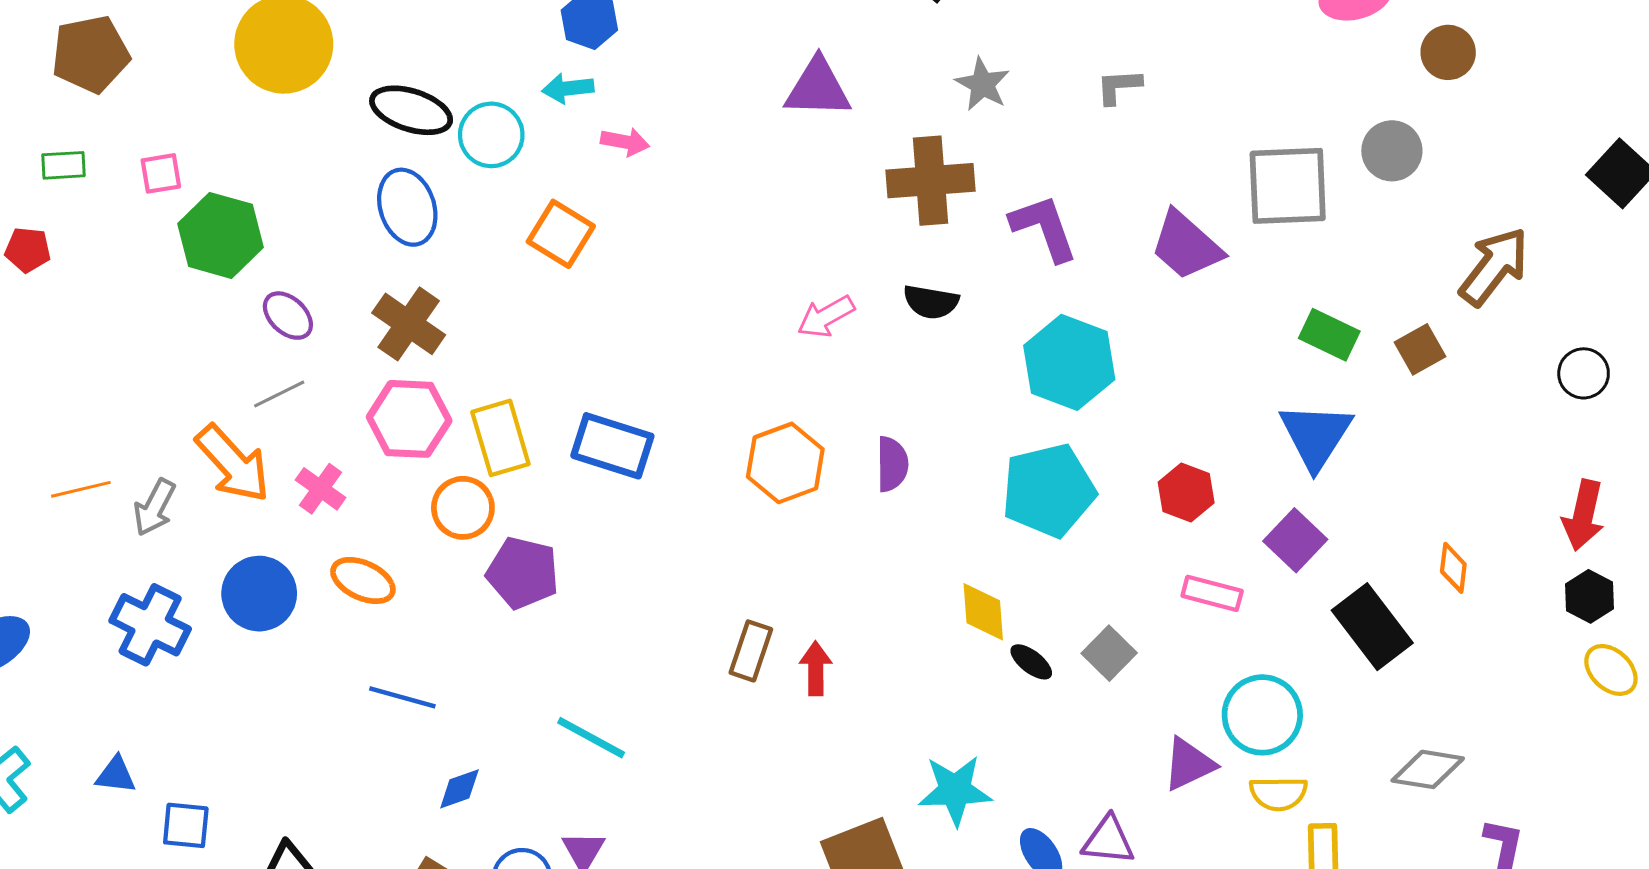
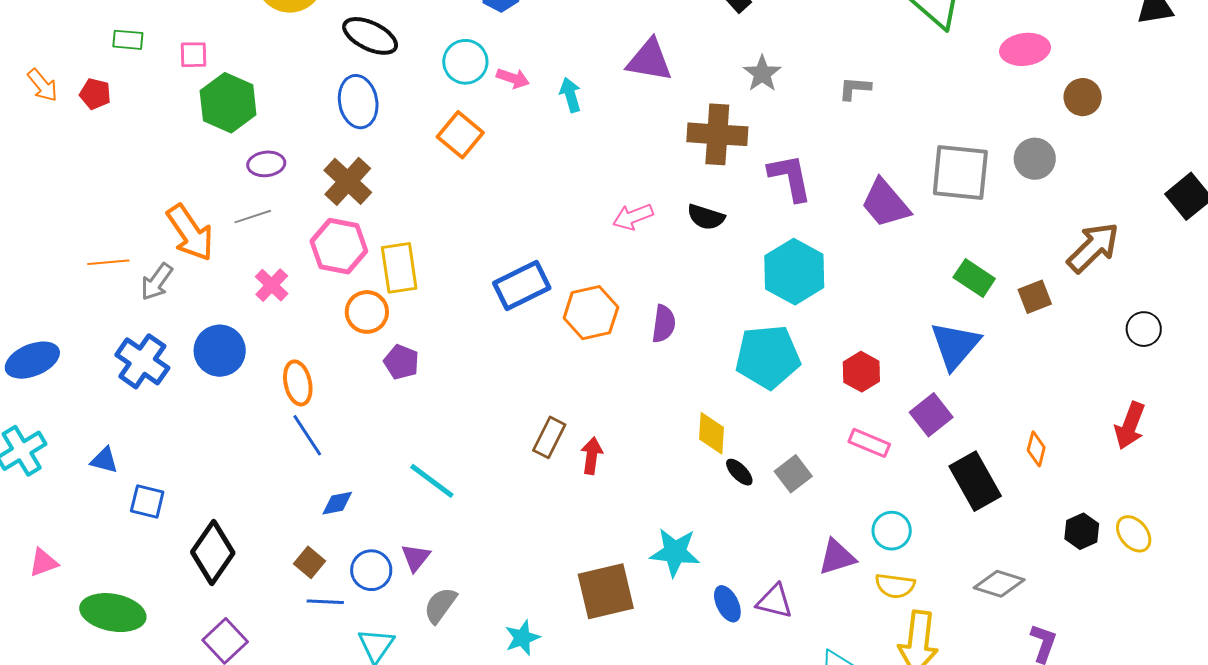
cyan arrow: (568, 88) -> (570, 95), moved, turned 72
cyan circle: (491, 135) -> (465, 62), moved
purple ellipse: (288, 316) -> (266, 164), turned -57
blue rectangle: (612, 446) -> (522, 286), moved, turned -52
orange arrow: (233, 464) -> (190, 233), moved
purple pentagon: (523, 573) -> (401, 362), size x0.7
orange ellipse: (363, 580) -> (298, 383), moved, turned 45
black hexagon: (1590, 596) -> (1082, 531), moved
blue line: (402, 697) -> (307, 435), turned 33
cyan circle: (1262, 715) -> (892, 531), size x0.7

